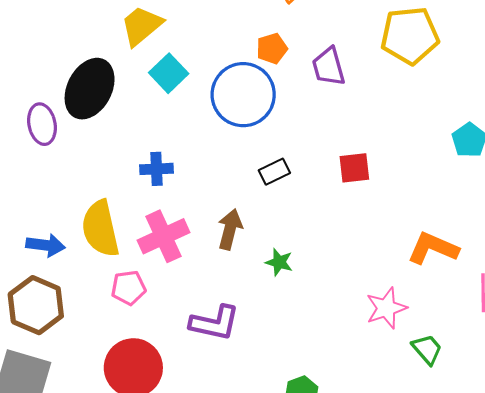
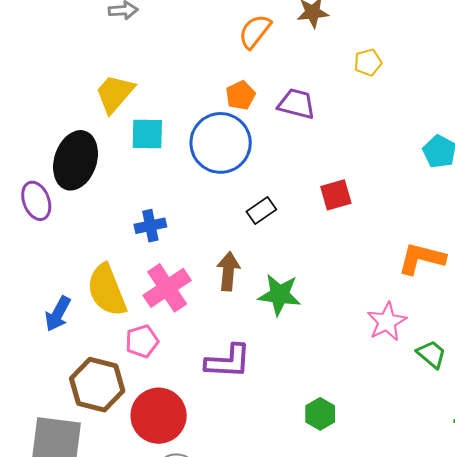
yellow pentagon: (410, 36) -> (368, 62), size x0.5
purple trapezoid: (329, 67) -> (296, 104), turned 129
cyan square: (169, 73) -> (147, 134), turned -36
blue arrow: (46, 245) -> (58, 314), turned 120
green star: (279, 262) -> (279, 295), size x1.6
brown hexagon: (36, 305) -> (97, 385), moved

